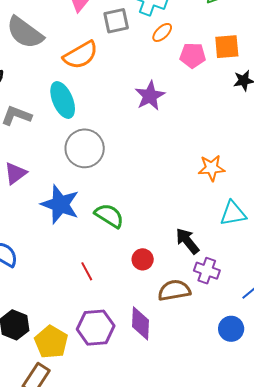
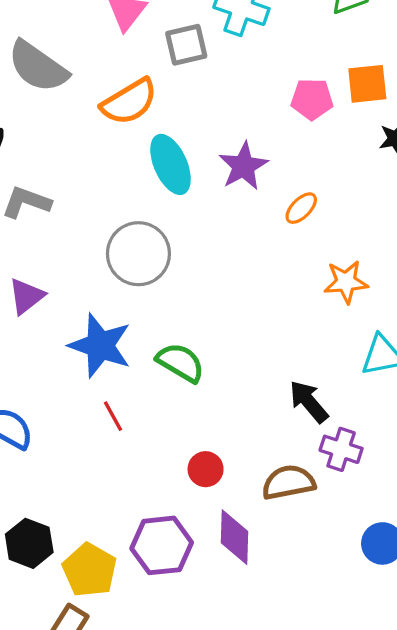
orange ellipse: (162, 32) -> (301, 208), moved
cyan ellipse: (63, 100) -> (171, 164), moved
red circle: (143, 259) -> (206, 469), moved
red line: (87, 271) -> (113, 416), moved

